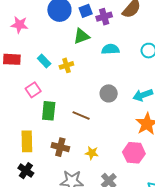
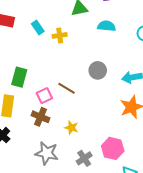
pink square: (33, 90) -> (44, 96), moved
green rectangle: (49, 111) -> (19, 77), moved
pink hexagon: (134, 153) -> (113, 148), moved

